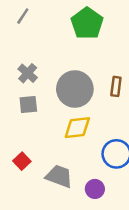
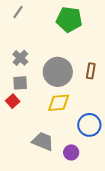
green pentagon: (87, 23) -> (69, 19), turned -30
red square: (22, 161) -> (13, 101), moved

